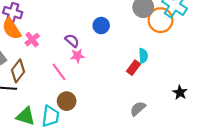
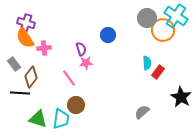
pink cross: (32, 40) -> (44, 48), turned 32
purple semicircle: (72, 41) -> (81, 49), turned 32
red rectangle: (134, 68) -> (158, 72), moved
black star: (180, 92) -> (181, 97), size x1.5

